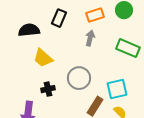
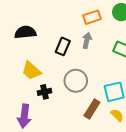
black rectangle: (59, 18) -> (63, 46), moved
yellow trapezoid: (43, 58) -> (31, 71), moved

